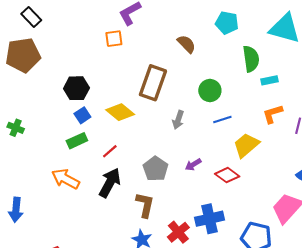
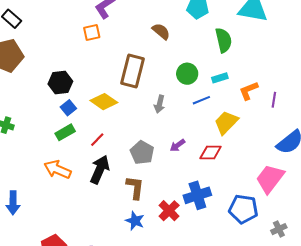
cyan rectangle: (269, 80) -> (220, 78), moved
red diamond: (227, 175) -> (211, 152), turned -30

